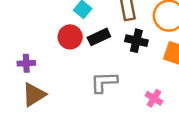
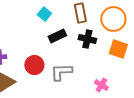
red circle: (70, 37) -> (34, 65), moved

